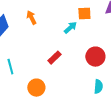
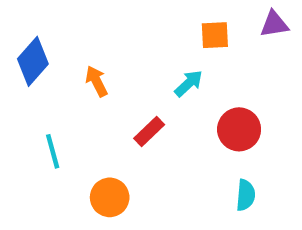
orange arrow: (31, 18) -> (97, 81), moved
cyan arrow: (70, 28) -> (189, 83), moved

